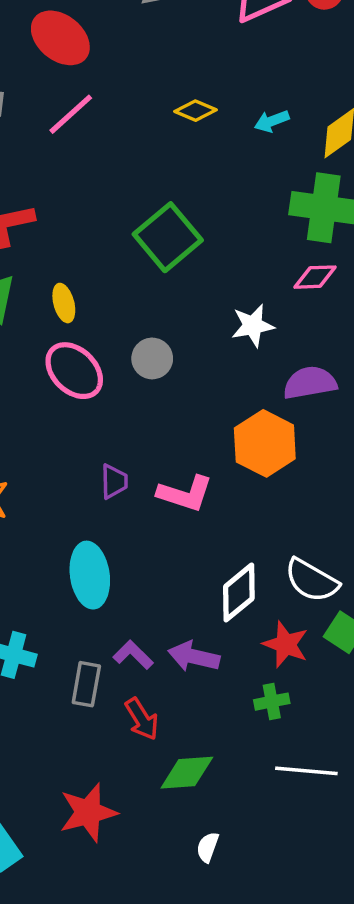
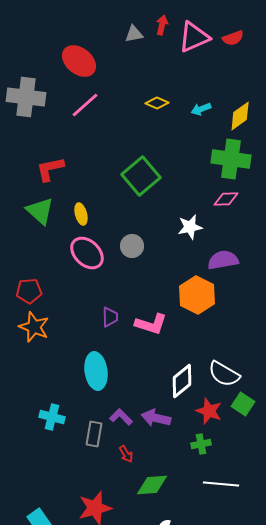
red arrow: (142, 719) -> (126, 454), size x0.7

